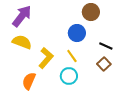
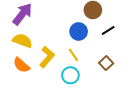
black line: (106, 46) -> (108, 30), moved, turned -56
orange semicircle: (29, 81) -> (21, 65), moved, turned -72

